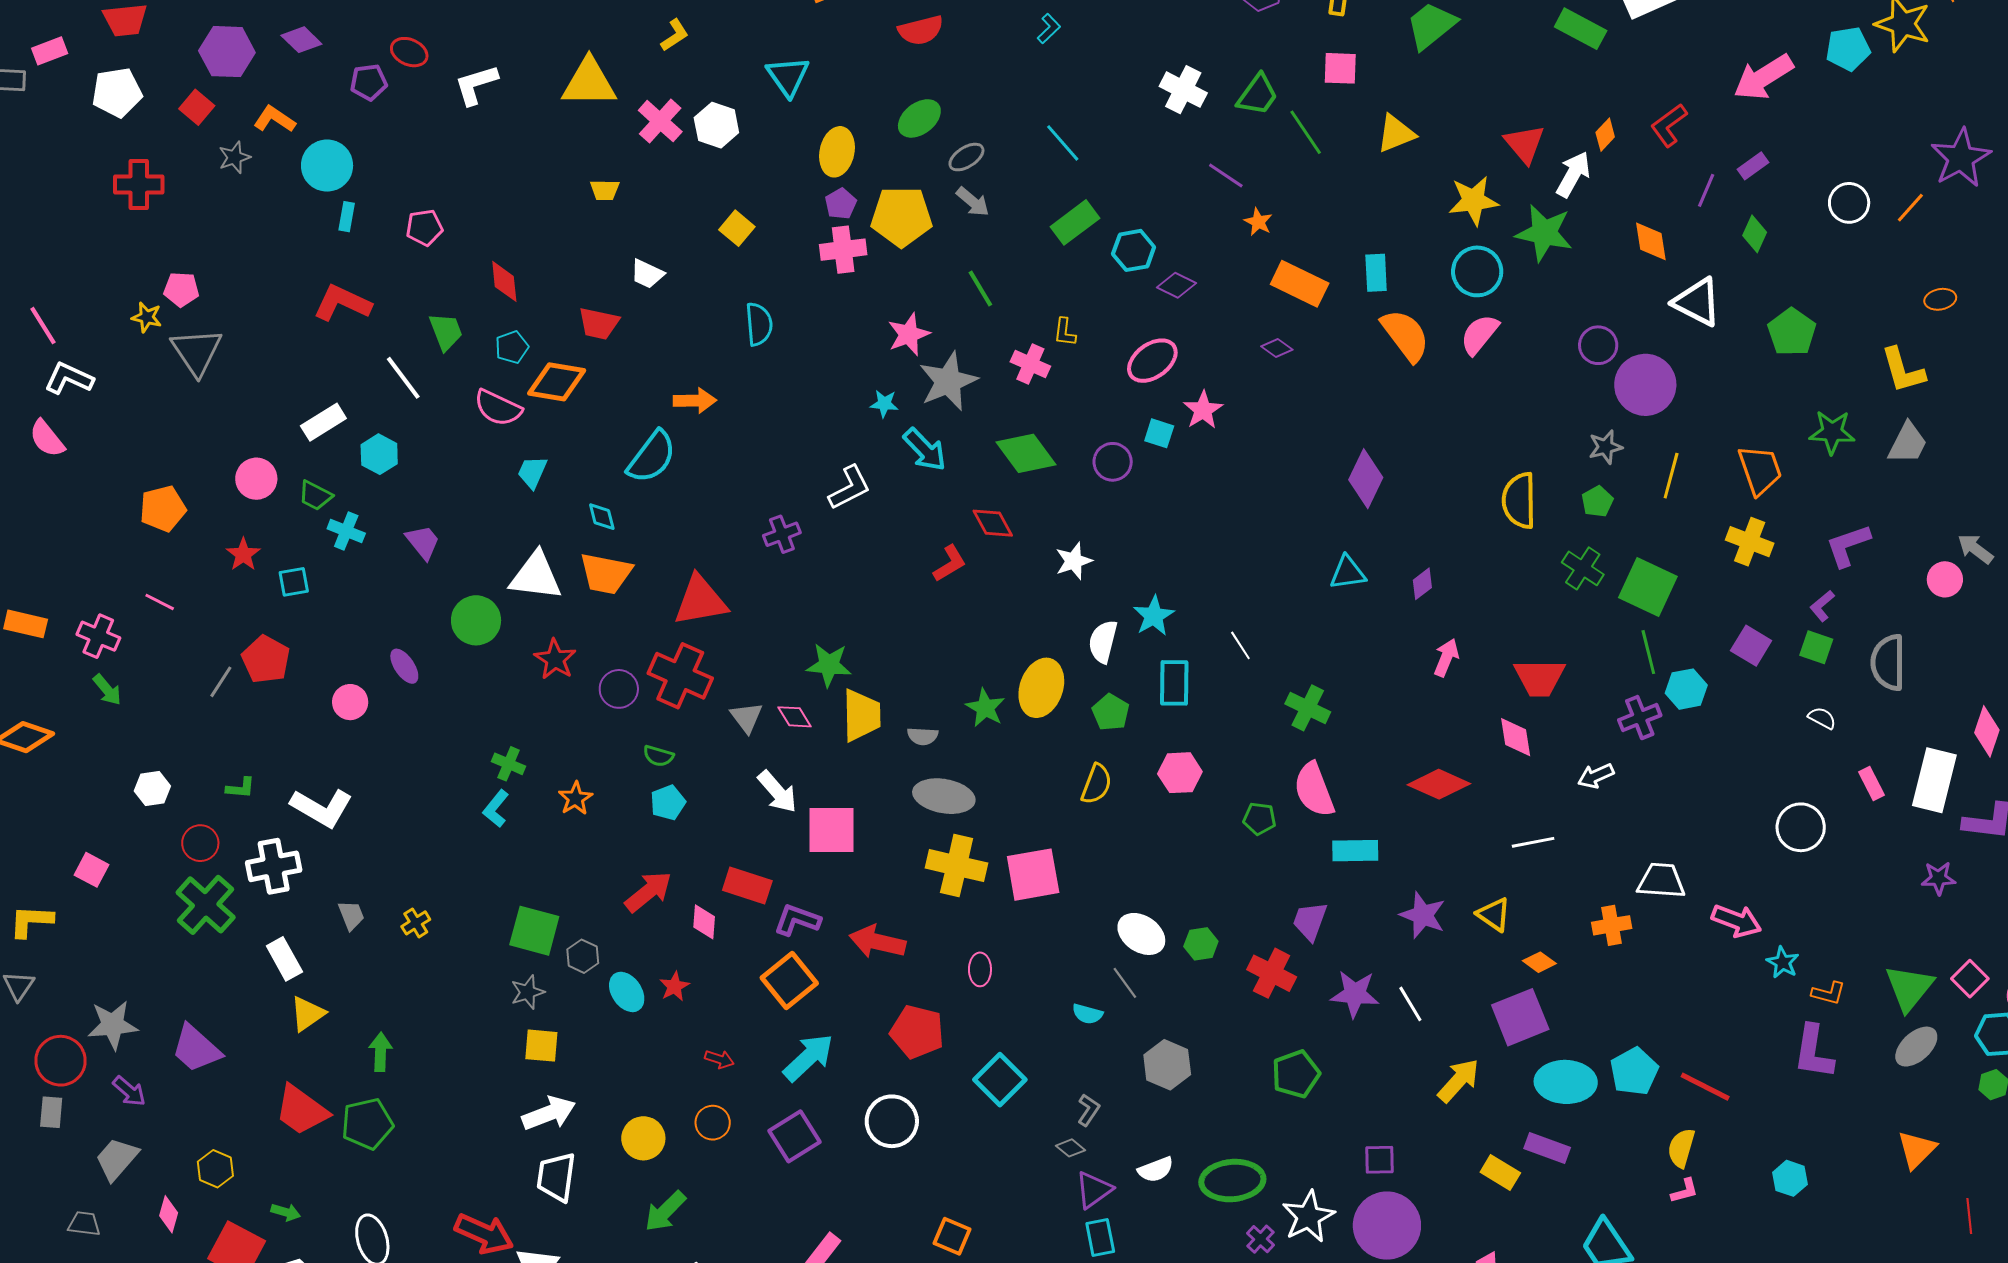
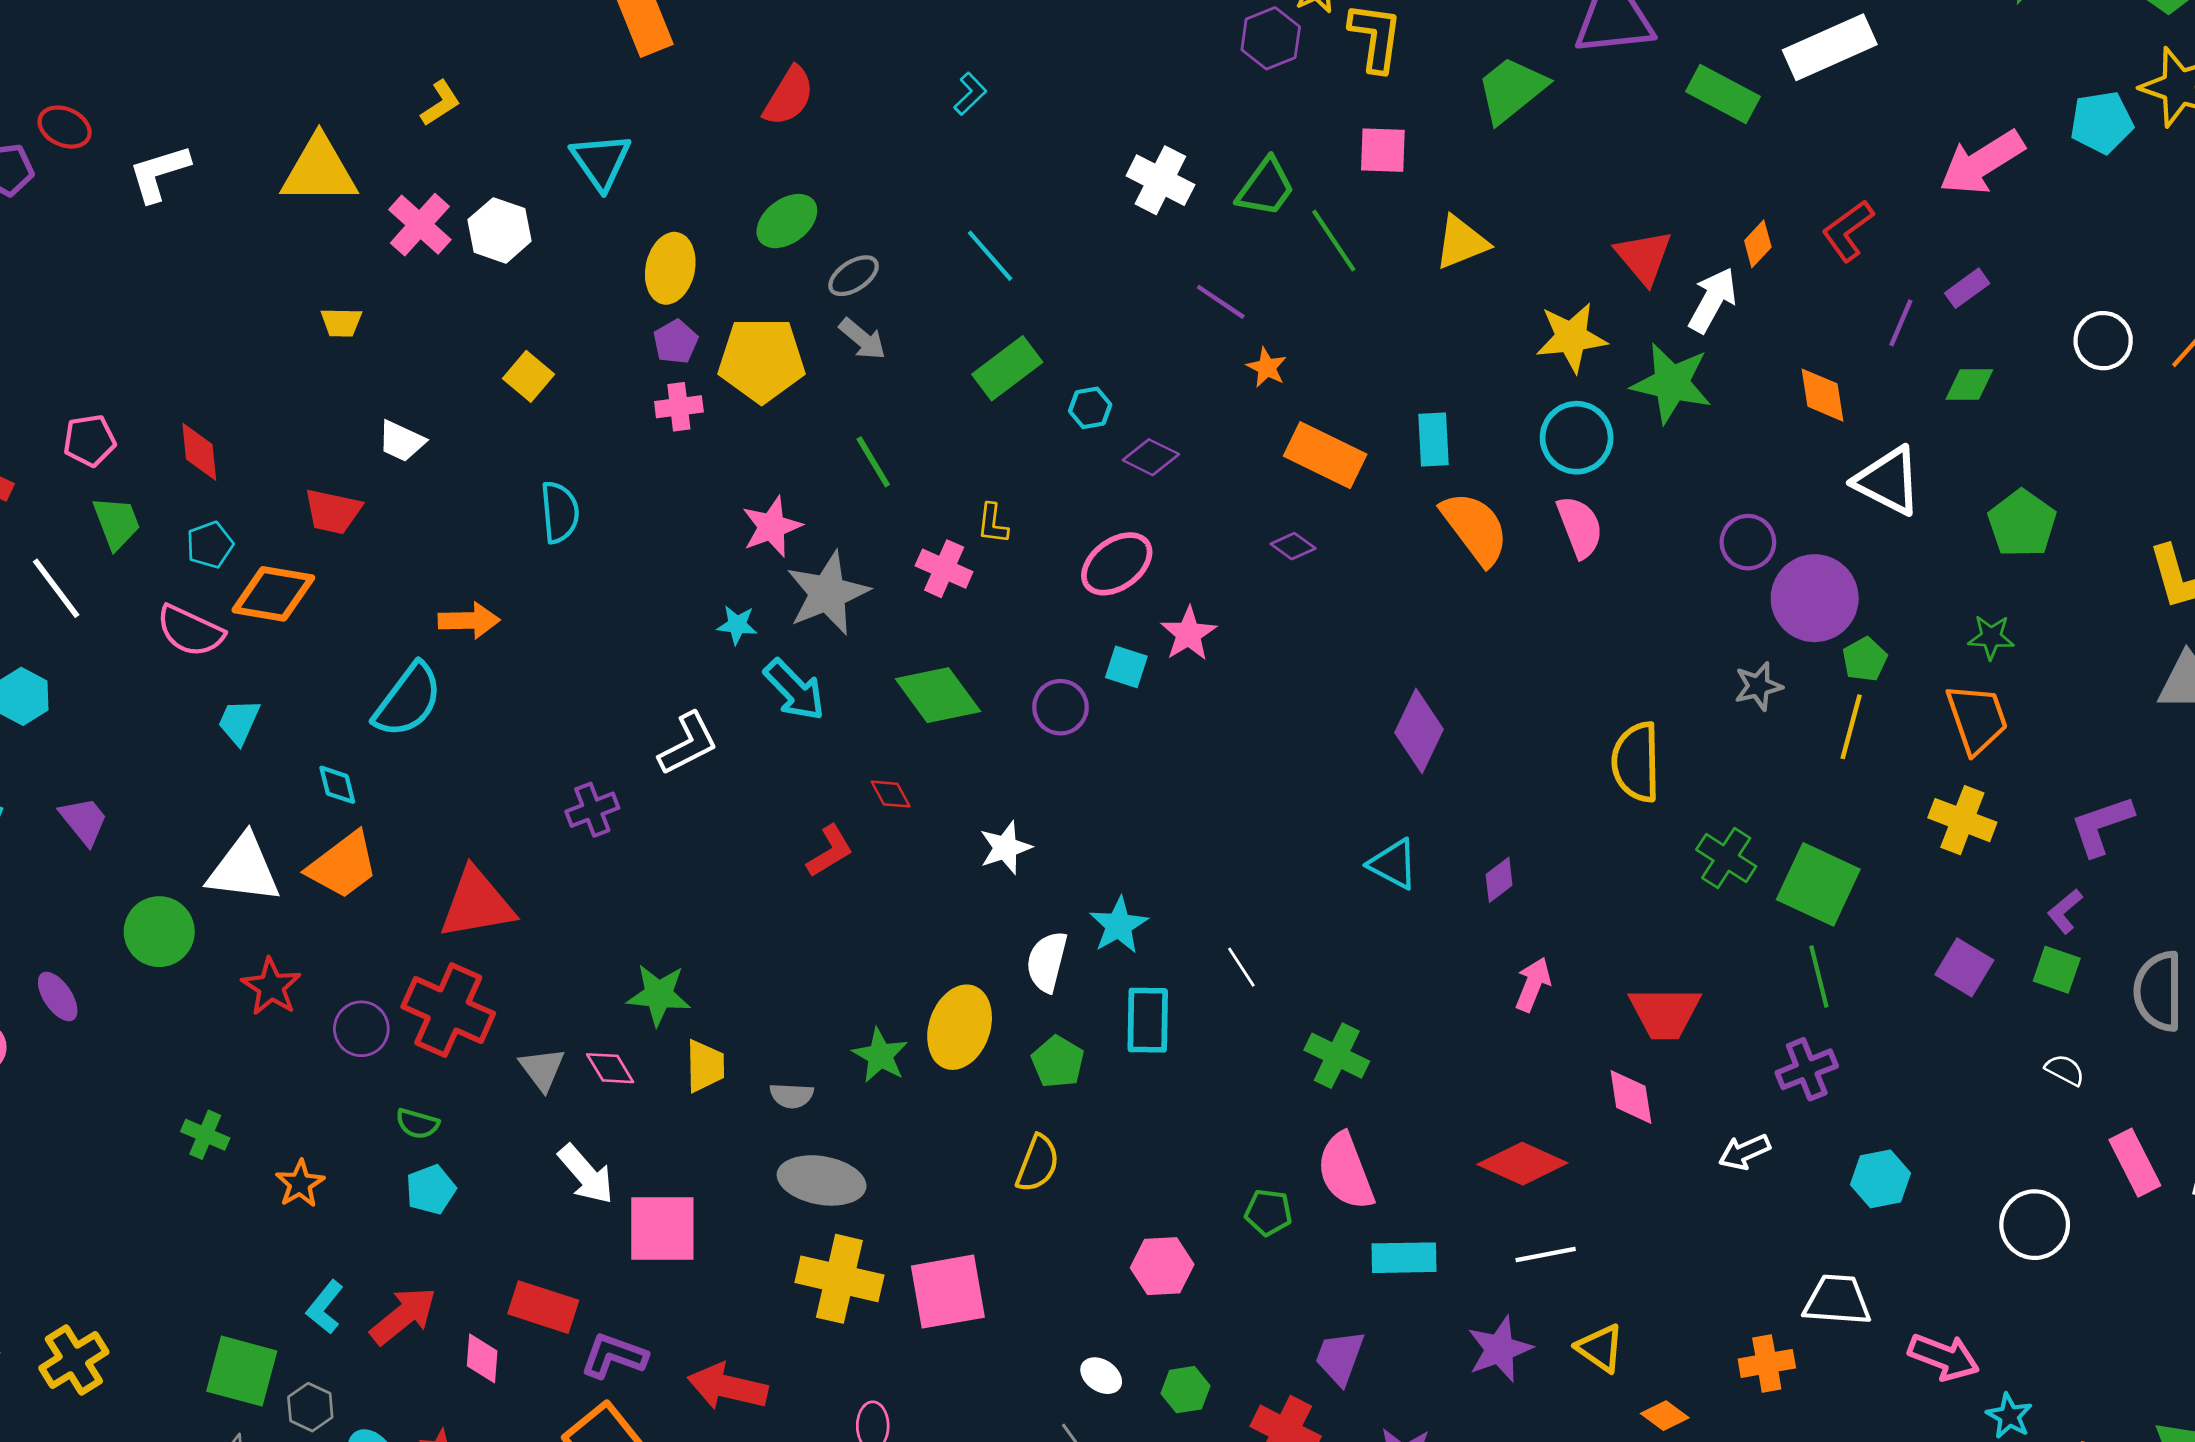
red semicircle: (921, 30) -> (789, 96), turned -45
pink pentagon: (424, 228) -> (89, 440), moved
green diamond: (1755, 234) -> (1969, 385), turned 66
pink cross: (843, 250) -> (679, 407), size x0.7
cyan hexagon: (1134, 250) -> (1090, 408), size x0.7
pink semicircle: (1479, 334) -> (1580, 527), turned 120
green star: (1832, 432) -> (1991, 637), moved, size x0.7
green pentagon: (1597, 501) -> (1865, 659), moved
red diamond: (993, 523) -> (891, 794), size x0.7
orange trapezoid: (606, 573) -> (343, 865), turned -48
cyan triangle: (1348, 573) -> (1393, 864), turned 36
cyan hexagon: (1686, 689) -> (1881, 1179), moved
yellow trapezoid: (862, 715) -> (705, 1066), size x0.7
pink hexagon: (1180, 773) -> (1162, 1266), moved
pink rectangle: (1871, 784) -> (2135, 1163), size x1.4
cyan L-shape: (496, 809) -> (325, 1307), moved
white line: (1533, 842) -> (1546, 1255), moved
purple star: (1423, 915) -> (1500, 1349), turned 30
yellow cross: (416, 923) -> (74, 1360), size x1.6
white ellipse: (1141, 934) -> (1101, 1376), size x0.6

